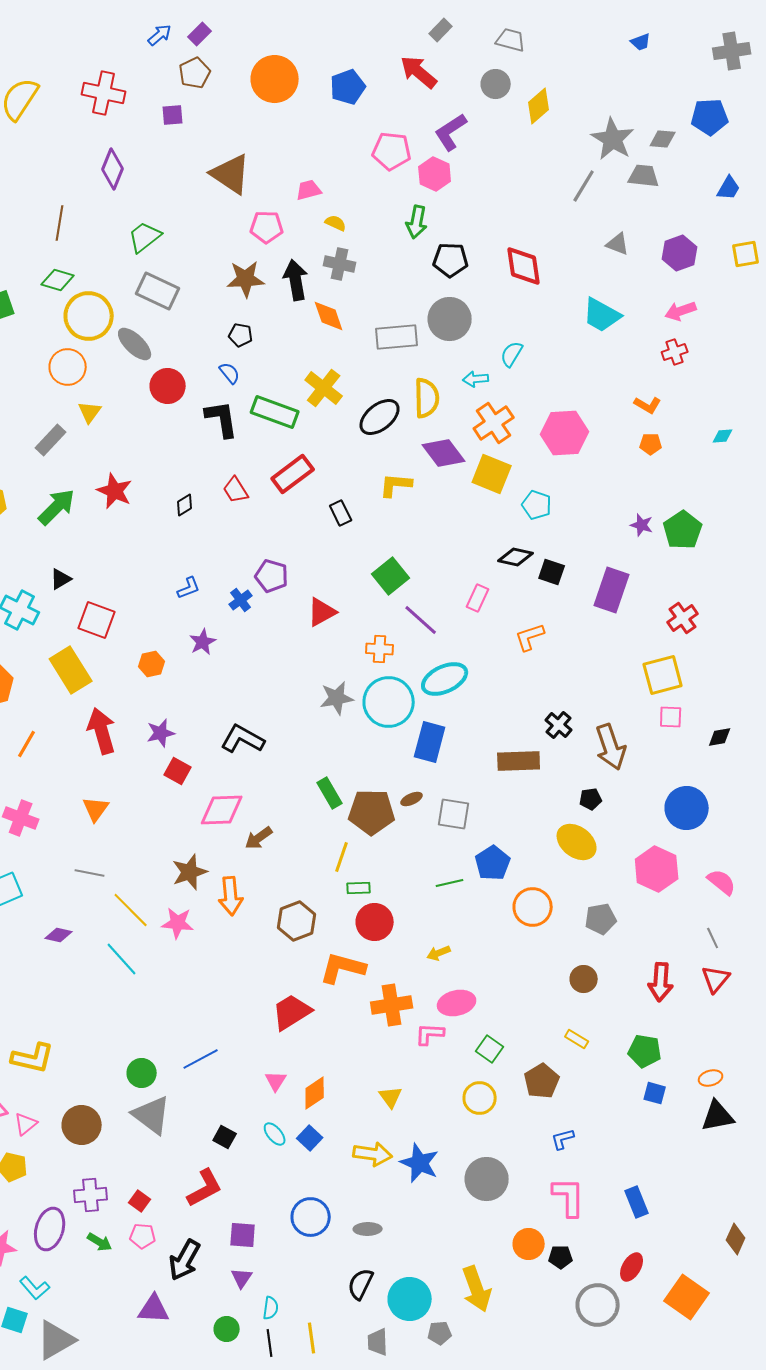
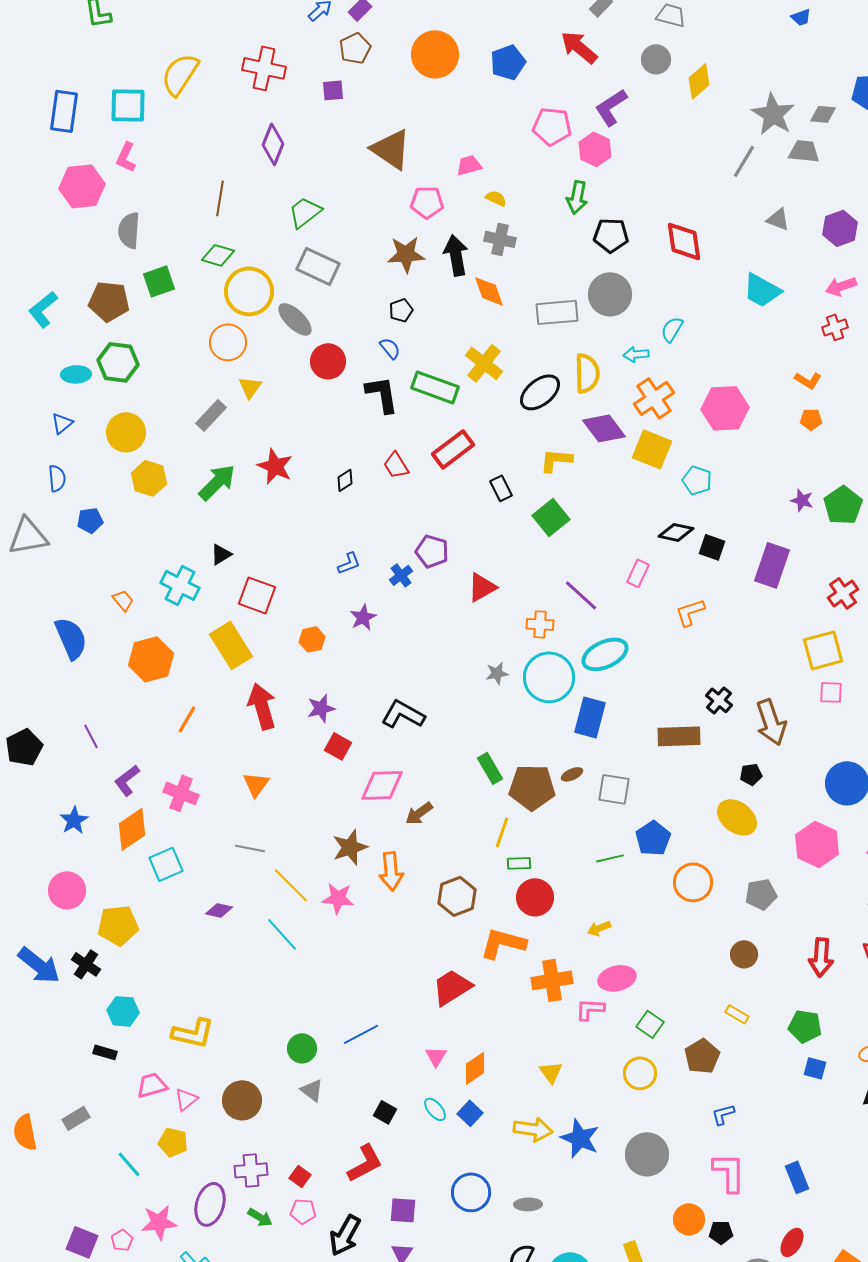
black pentagon: (241, 335) -> (401, 310), turned -30
green square: (391, 576) -> (551, 517), moved
gray star: (337, 698) -> (497, 673), size x0.7
gray triangle: (152, 1115) -> (312, 1090), size x0.6

